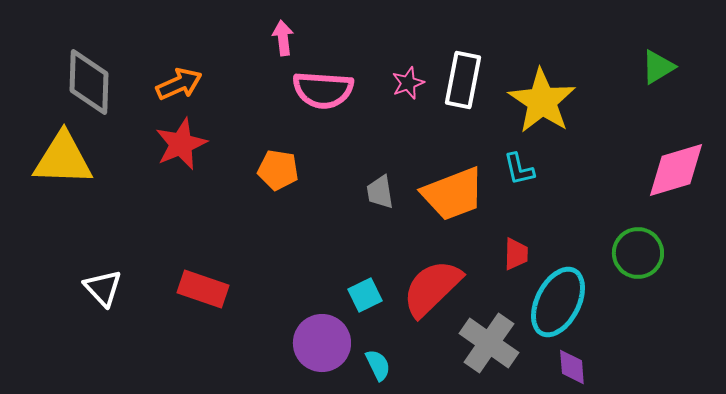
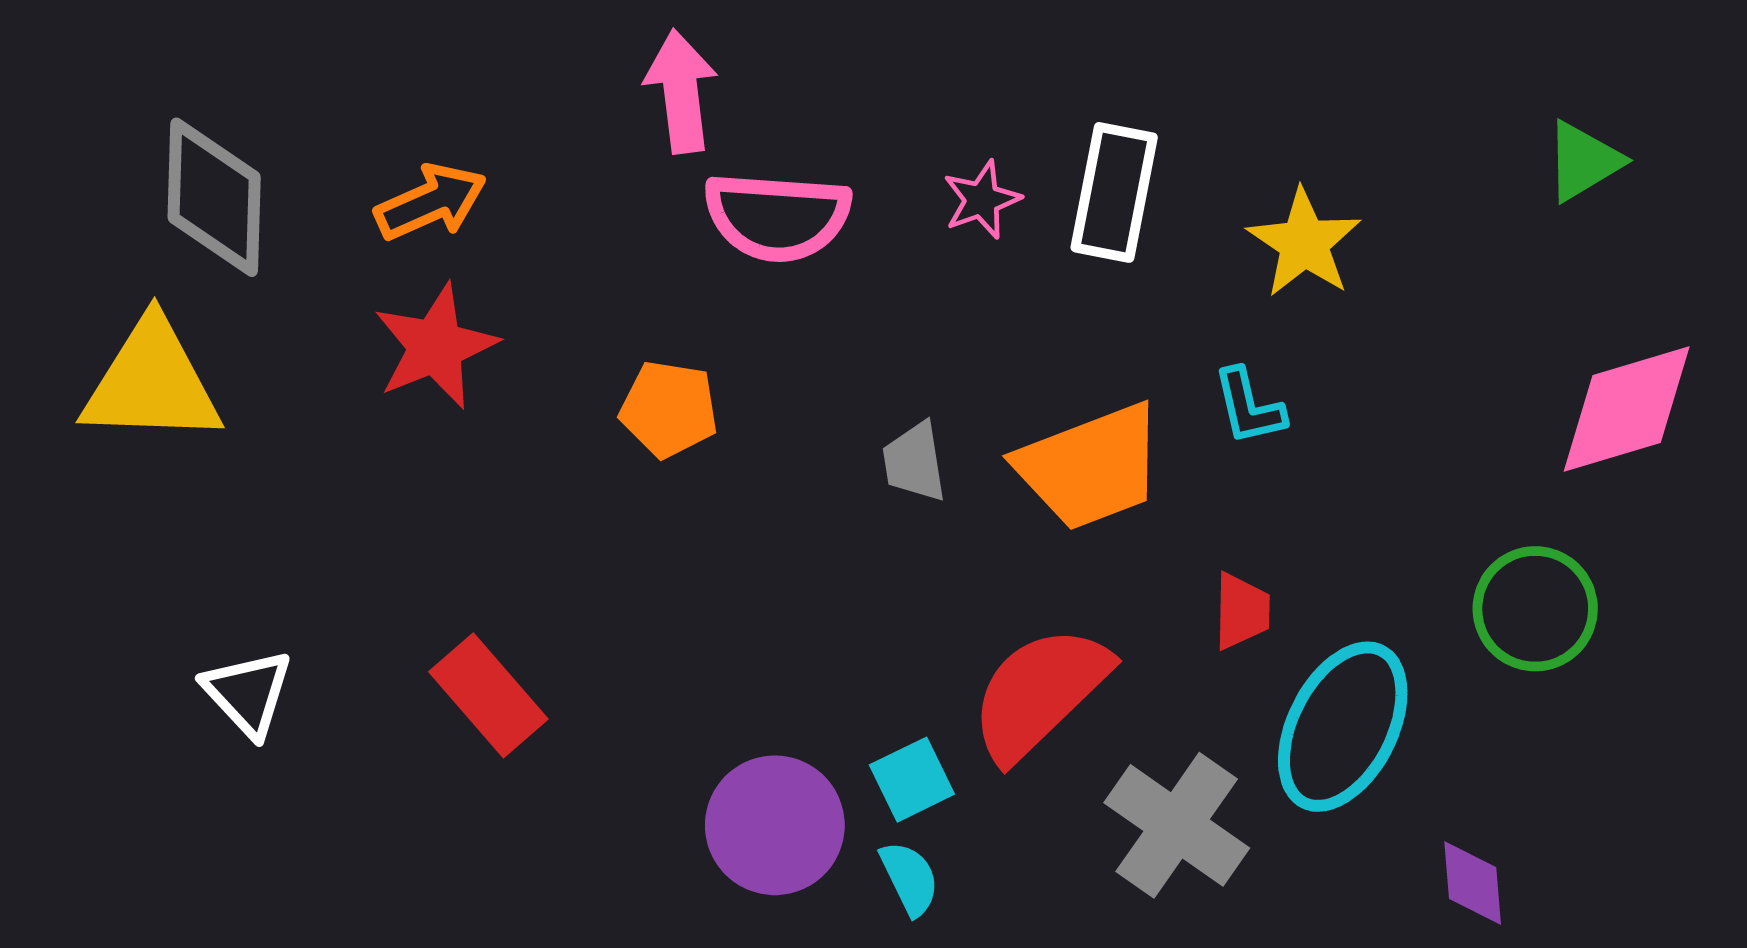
pink arrow: (283, 38) -> (681, 91), size x1.4
yellow star: (542, 101) -> (1304, 243), size x0.7
red rectangle: (203, 289) -> (488, 695), turned 30
cyan square: (365, 295) -> (912, 780), moved
purple diamond: (572, 367) -> (1473, 883), moved

